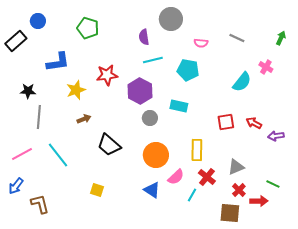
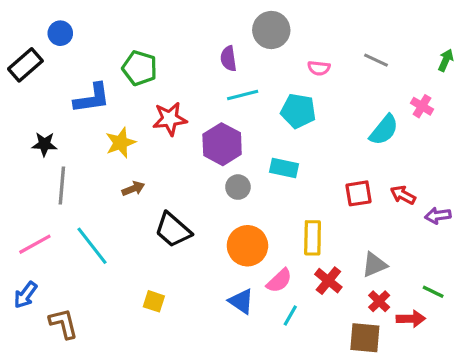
green pentagon: (88, 28) -> (140, 68), moved
cyan line: (192, 195) -> (290, 316), moved

